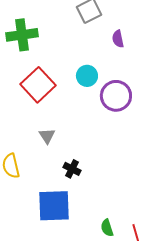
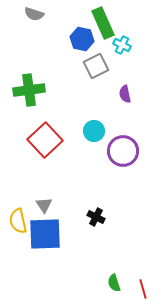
gray triangle: (47, 136) -> (44, 205), moved
black cross: (72, 169) -> (96, 217), moved
blue square: (54, 206) -> (45, 234), moved

